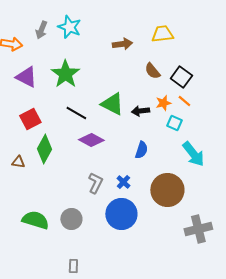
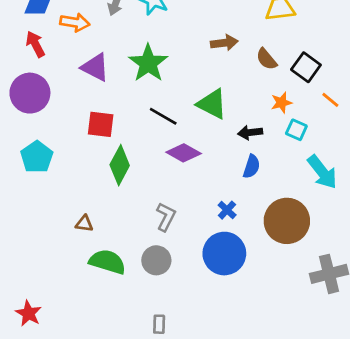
brown arrow: (122, 44) -> (224, 43), moved
orange line: (184, 101) -> (330, 100), moved
black arrow: (140, 111) -> (250, 133), moved
red square: (30, 119) -> (101, 124), turned 35
brown triangle: (18, 162) -> (84, 224), moved
gray L-shape: (95, 183) -> (166, 217), moved

